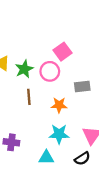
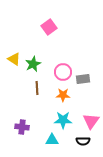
pink square: (63, 52) -> (49, 27), moved
pink circle: (50, 71) -> (63, 72), moved
black semicircle: (82, 159) -> (83, 141), turned 32

